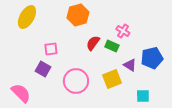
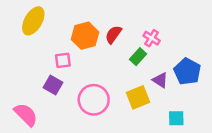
orange hexagon: (78, 15) -> (85, 36), moved
red semicircle: (93, 43) -> (113, 34), moved
green rectangle: (112, 46) -> (138, 57), turned -72
blue pentagon: (152, 58) -> (187, 71), turned -30

